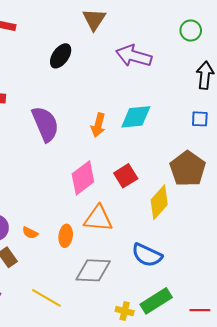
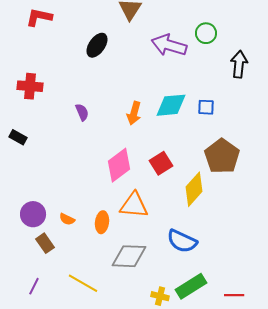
green circle: (191, 30) -> (206, 33), moved
blue square: (200, 119) -> (206, 107), moved
purple semicircle: (45, 124) -> (82, 112), size x0.5

